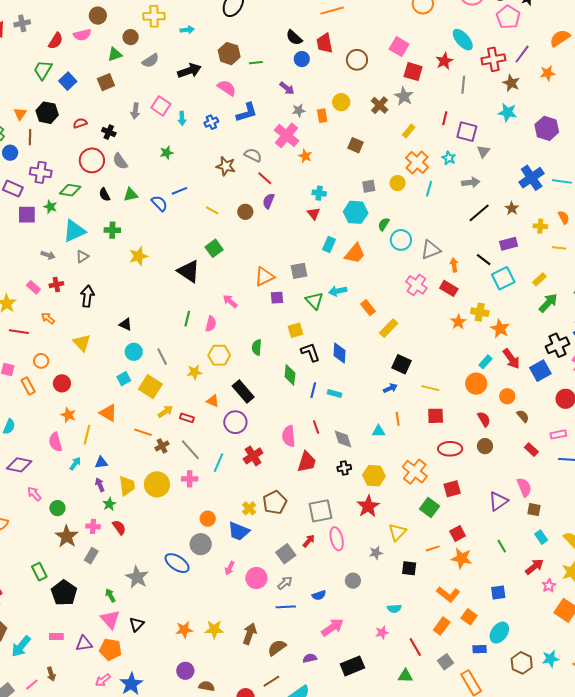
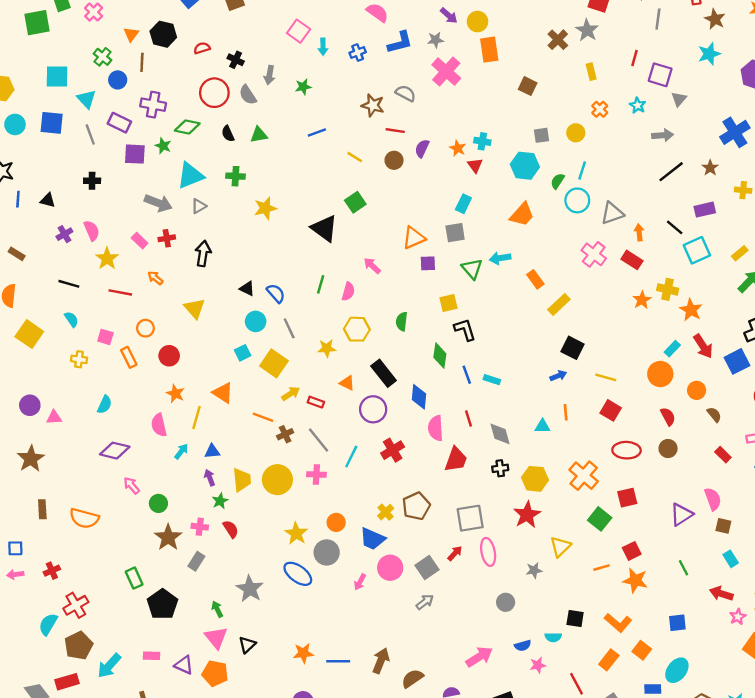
yellow circle: (341, 102) -> (478, 22), moved
gray star: (299, 110) -> (435, 40), moved
gray arrow: (135, 111) -> (269, 75), moved
cyan star: (507, 112) -> (709, 54), turned -30
orange rectangle: (322, 116) -> (489, 50), size x1.5
yellow rectangle: (409, 131) -> (591, 72), turned -56
orange star: (305, 156) -> (458, 148), moved
orange cross: (417, 162) -> (600, 109), size x0.6
red line: (265, 178) -> (395, 131), moved, turned -35
cyan line: (429, 189) -> (582, 171), moved
blue semicircle: (159, 203) -> (276, 293), moved
cyan rectangle: (329, 244) -> (463, 204), moved
gray arrow: (48, 255) -> (158, 203), size x1.6
blue diamond: (339, 353) -> (419, 397), moved
blue line: (313, 390) -> (467, 375), turned -35
red square: (436, 416) -> (611, 410), turned 30
red arrow: (534, 567) -> (721, 594), turned -126
black square: (409, 568) -> (575, 618), moved
pink circle: (256, 578) -> (390, 568), moved
blue semicircle: (319, 595) -> (523, 646), moved
blue line: (286, 607) -> (338, 661), moved
yellow star: (214, 629) -> (296, 534), moved, turned 30
purple triangle: (84, 643) -> (184, 665), turned 30

